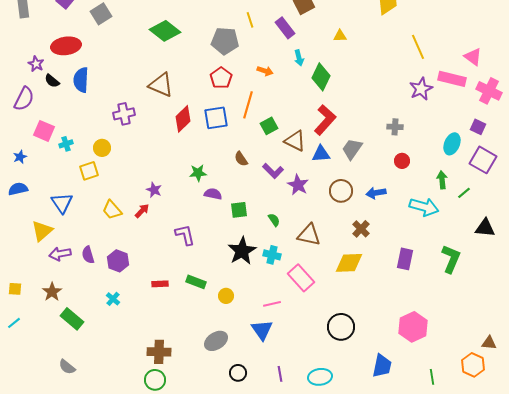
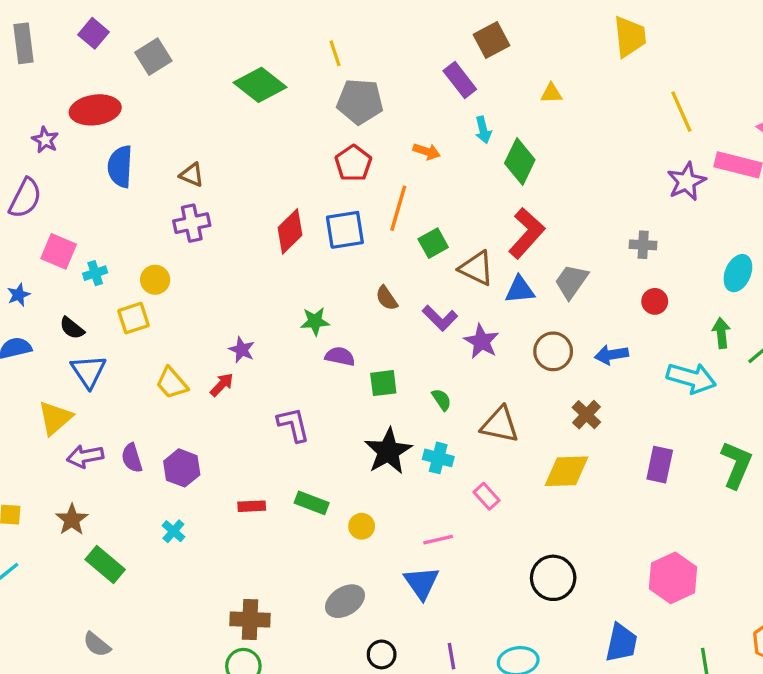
yellow line: (250, 20) -> (335, 53), moved
black semicircle: (52, 81) -> (72, 328), moved
brown triangle: (161, 85) -> (192, 175), moved, size x0.6
pink rectangle: (301, 278) -> (487, 496), size x0.6

